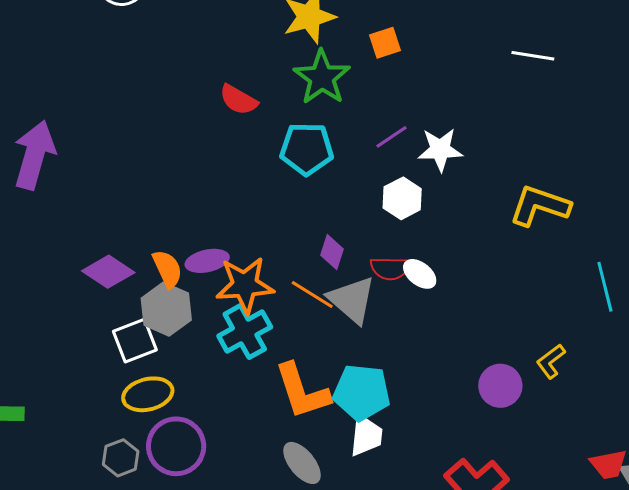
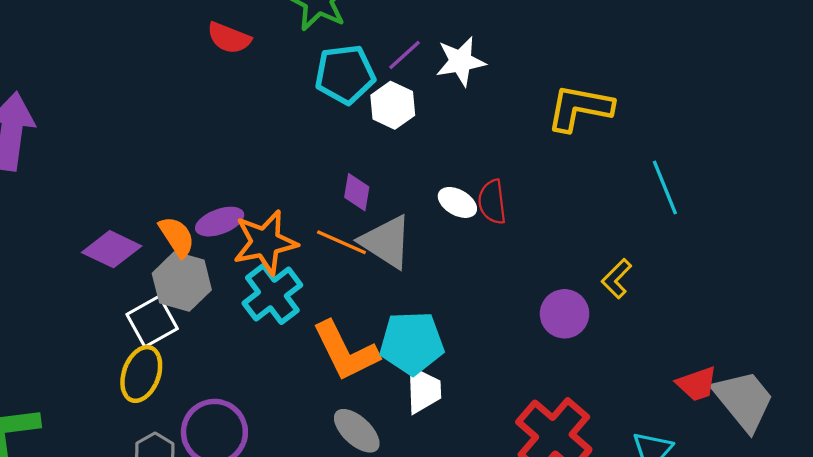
cyan pentagon: (307, 149) -> (345, 74), moved
white hexagon: (402, 198) -> (393, 105), moved
red semicircle: (390, 268) -> (492, 202), moved, turned 90
yellow ellipse: (148, 394) -> (141, 374), moved, turned -48

